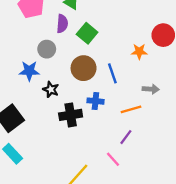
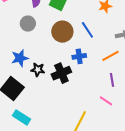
blue star: (29, 71) -> (20, 58), moved
black star: (51, 89) -> (38, 70), moved
purple line: (126, 137) -> (112, 80), turned -32

